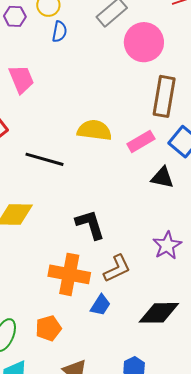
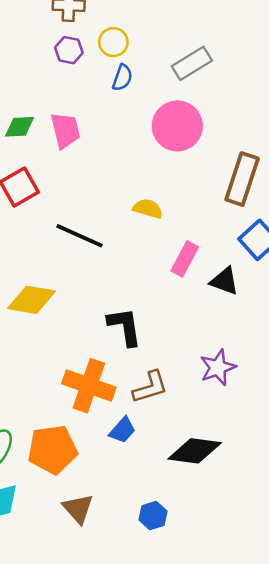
pink circle: (144, 42) -> (177, 126), moved
yellow semicircle: (94, 130) -> (148, 209), size x0.7
pink rectangle: (141, 141) -> (185, 259), moved, turned -40
orange pentagon: (48, 328) -> (52, 450), size x1.5

